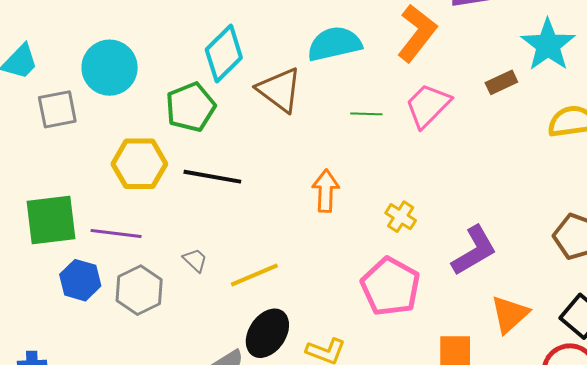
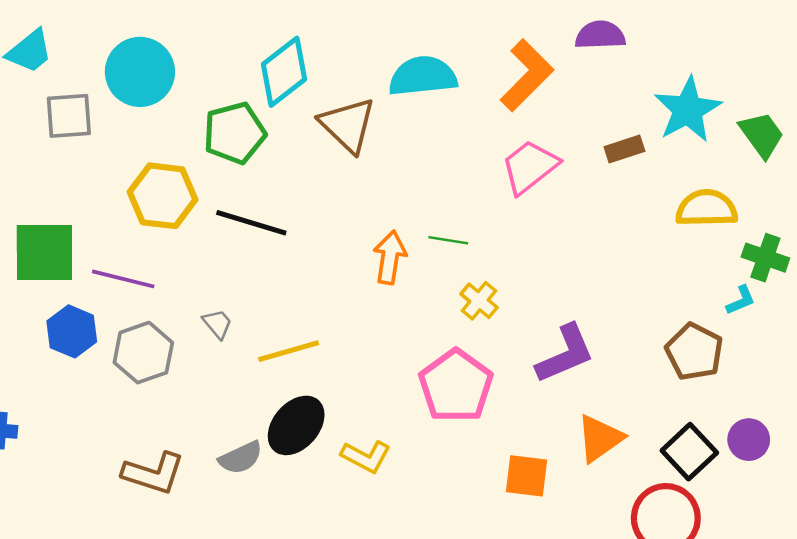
green line: (366, 114) -> (448, 240), moved

